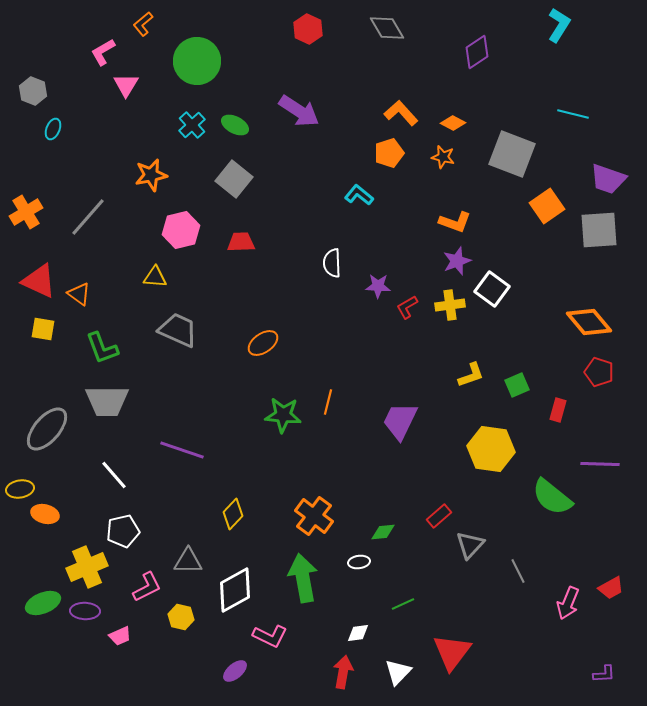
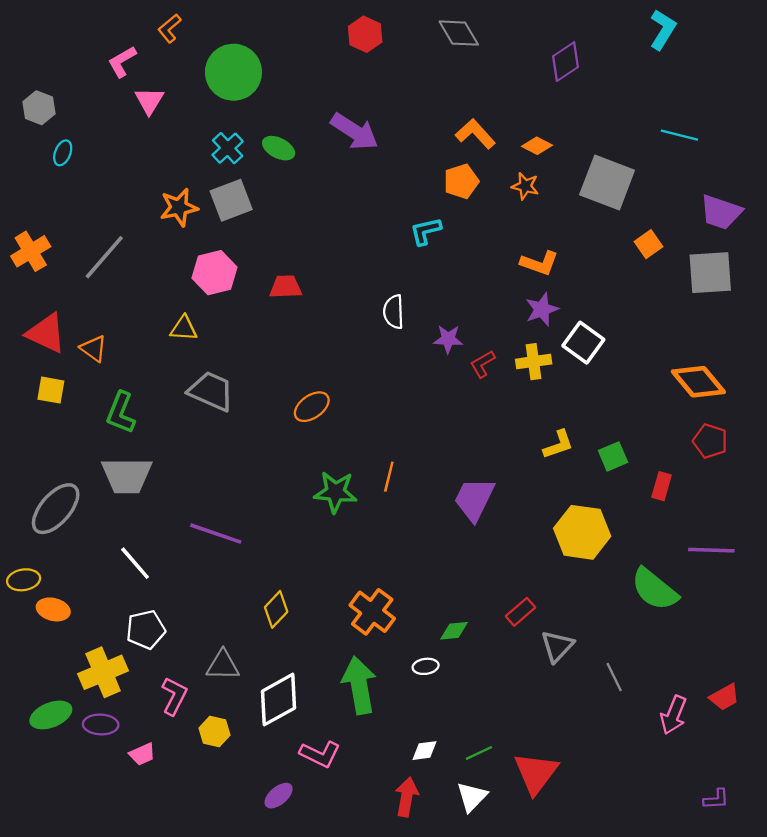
gray square: (234, 179) -> (231, 200), moved, turned 30
cyan L-shape: (359, 195) -> (426, 231), turned -52
orange square: (547, 206) -> (649, 244), size x0.7
green L-shape: (102, 348) -> (121, 413), turned 42
pink L-shape: (147, 587) -> (174, 696), turned -36
green line: (403, 604) -> (479, 753), moved

